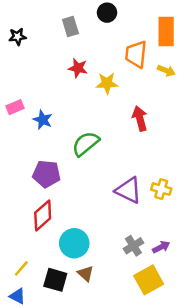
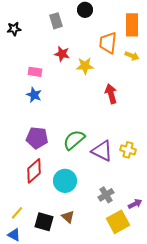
pink rectangle: (15, 107) -> (35, 72), moved, turned 32
green semicircle: (86, 144) -> (74, 140), moved
cyan circle: (74, 243) -> (65, 181), moved
purple arrow: (161, 247) -> (135, 204), moved

